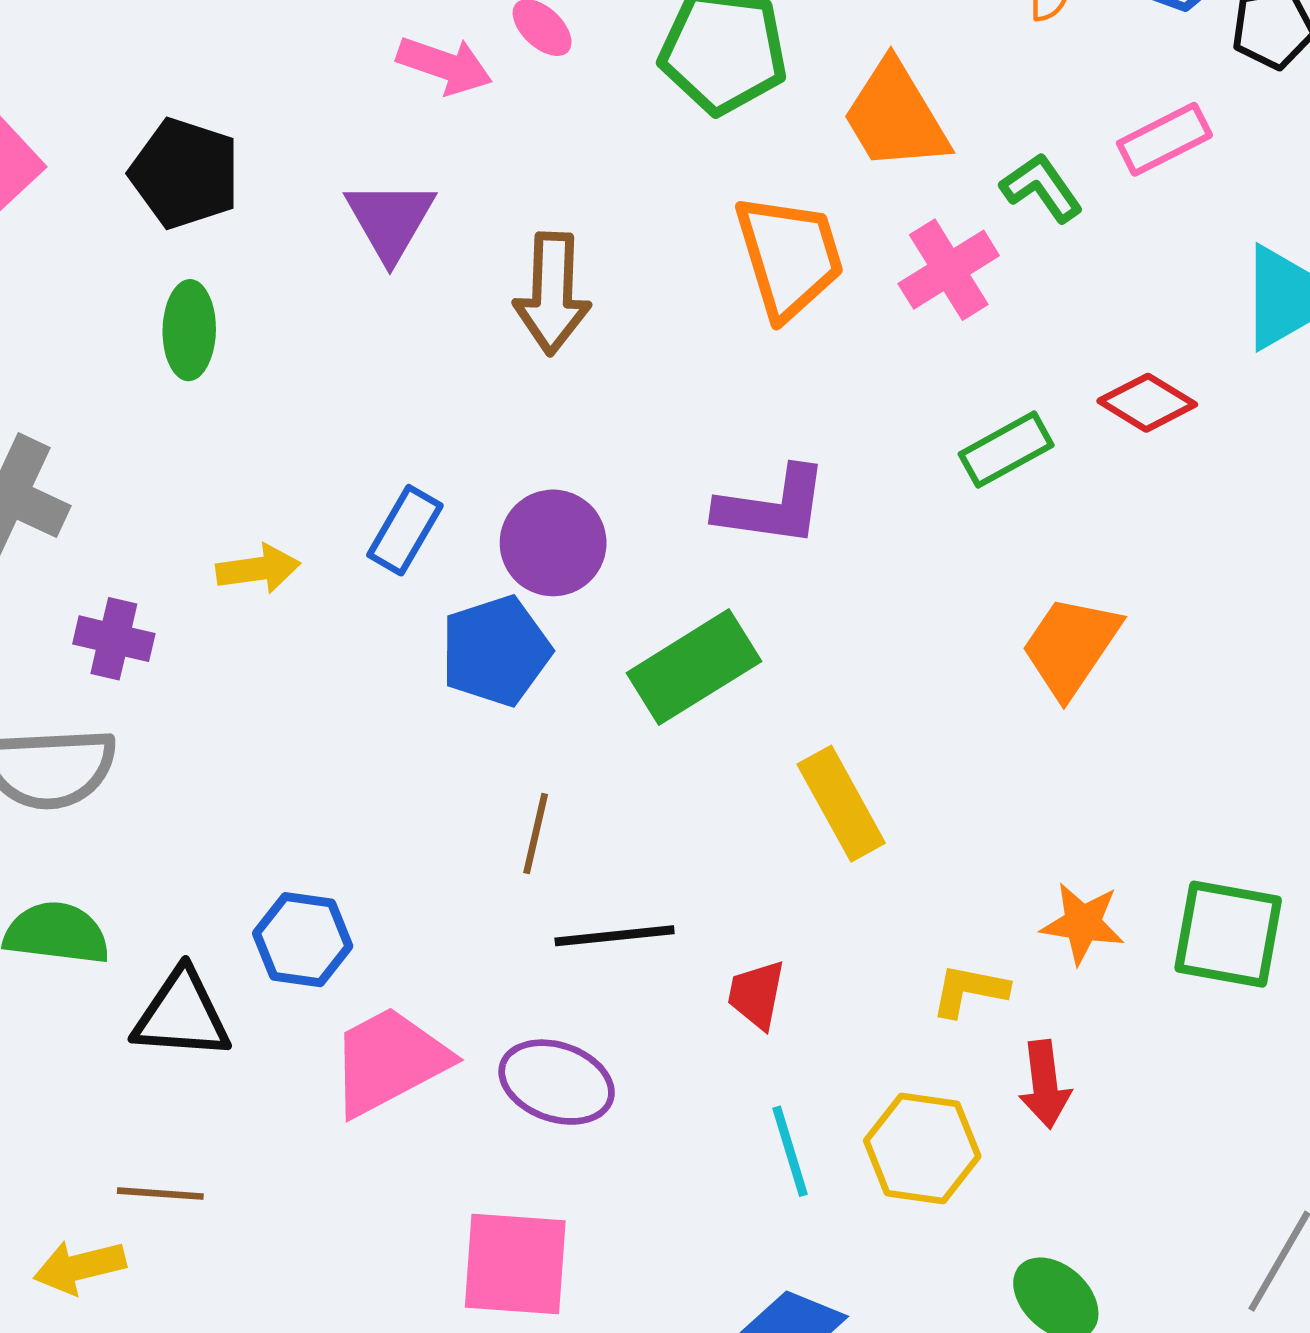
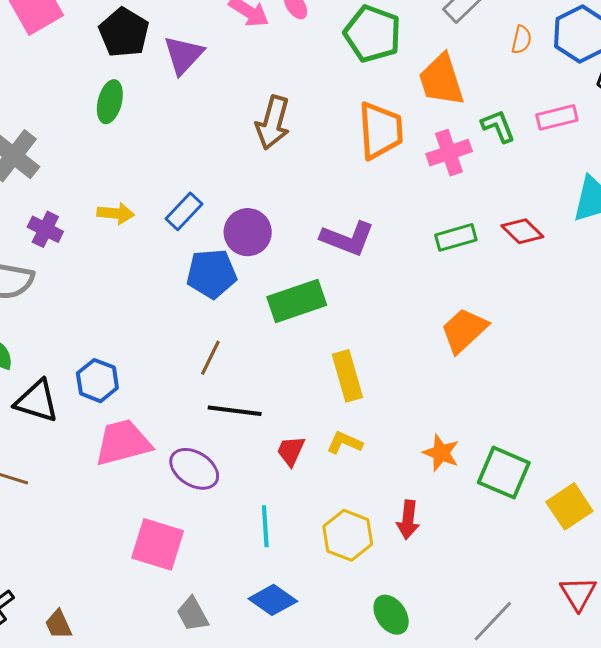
purple triangle: (390, 220) -> (183, 55), moved
yellow L-shape: (969, 990) -> (344, 443), moved
cyan line: (790, 1151) -> (265, 526), moved

